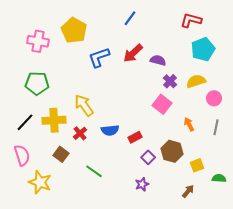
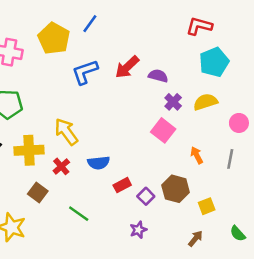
blue line: (130, 18) -> (90, 24), moved
pink circle: (214, 98) -> (239, 123), moved
red rectangle: (135, 137) -> (122, 185), moved
green semicircle: (219, 178) -> (238, 234), moved, turned -136

